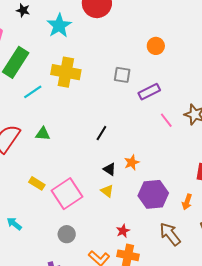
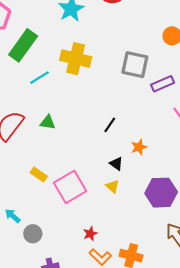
gray square: (122, 75) -> (135, 65), size x1.5
orange star: (132, 162) -> (139, 147), moved
red star: (123, 231) -> (90, 234), moved
gray circle: (67, 234) -> (33, 234), moved

